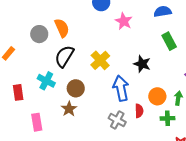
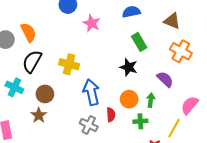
yellow cross: (100, 60) -> (69, 64), turned -30
black star: (142, 64) -> (129, 67), moved

